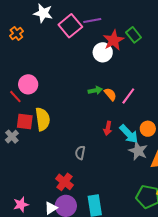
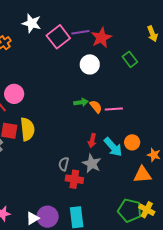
green rectangle: (133, 35) -> (130, 59), moved
red star: (114, 40) -> (101, 38), moved
pink line: (128, 96) -> (114, 109), turned 48
gray star: (138, 151) -> (92, 164), moved
red cross: (65, 182) -> (74, 179), moved, turned -30

